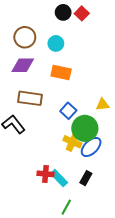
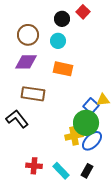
black circle: (63, 12) -> (62, 19), moved
blue square: (68, 111) -> (91, 106), moved
yellow cross: (72, 142) -> (74, 136), turned -36
red cross: (46, 174) -> (34, 166), moved

